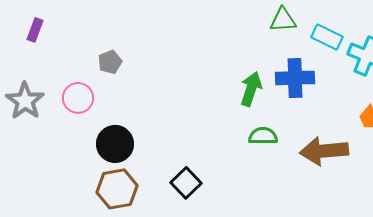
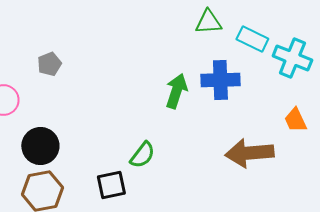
gray pentagon: (110, 62) -> (49, 64), moved
green semicircle: (263, 136) -> (142, 155), moved, turned 128
black square: (186, 183) -> (111, 185), turned 32

